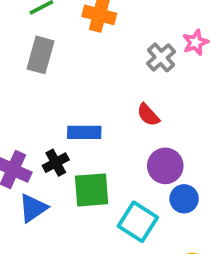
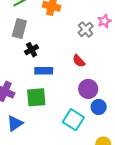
black cross: (56, 163) -> (32, 50), moved
green square: (92, 190) -> (36, 97), moved
blue triangle: (33, 208) -> (15, 123), moved

